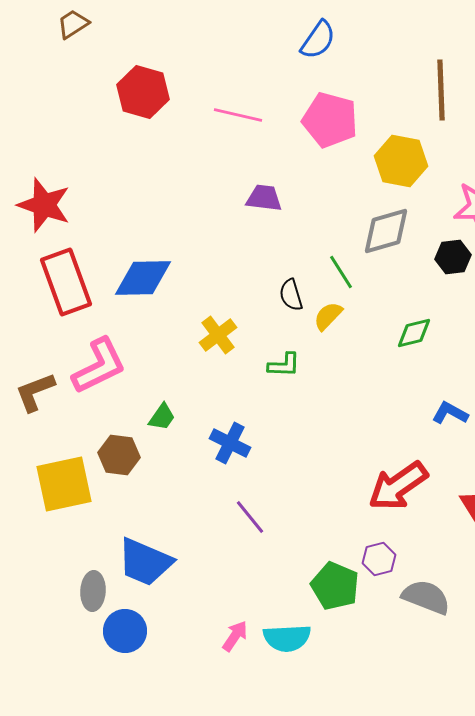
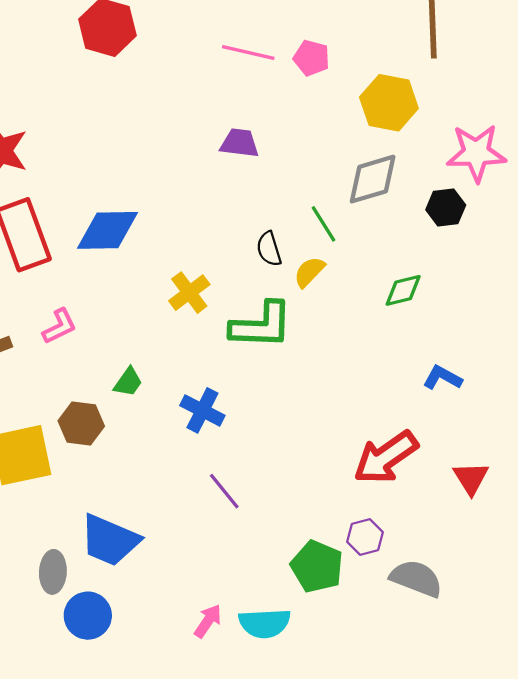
pink line: (238, 115) -> (248, 53), moved
pink pentagon: (330, 120) -> (312, 58), size x0.6
green L-shape: (284, 365) -> (261, 325), size x1.8
pink L-shape: (99, 366) -> (59, 326), size x0.6

